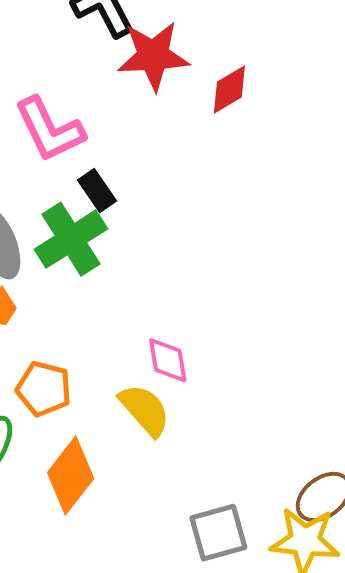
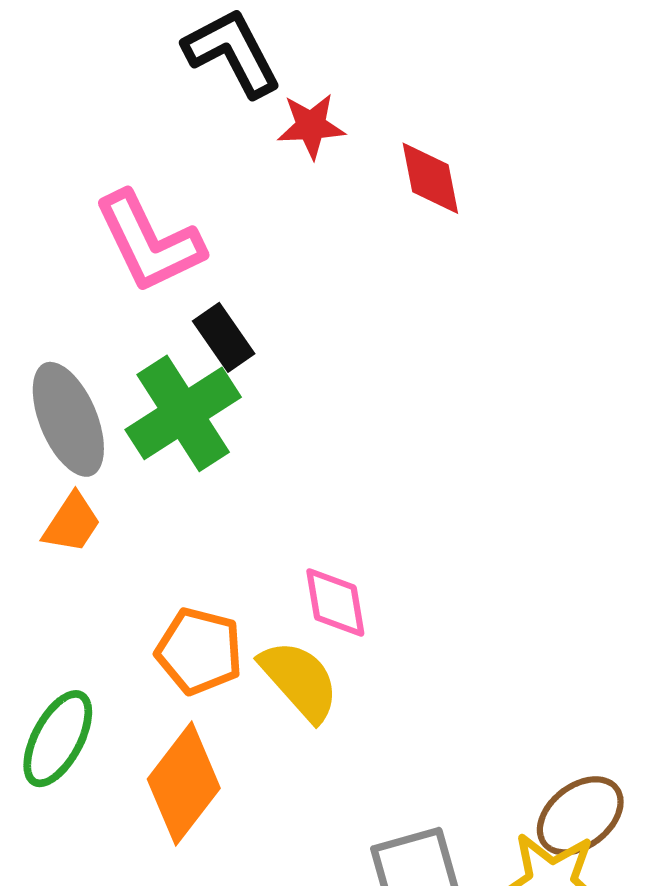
red star: (153, 56) -> (311, 126), size x0.6
red diamond: (229, 89) -> (430, 178), turned -70
orange pentagon: (44, 389) -> (199, 651), moved

